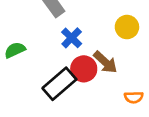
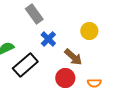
red circle: (84, 69) -> (65, 78), moved
black rectangle: (59, 84) -> (25, 65), moved

